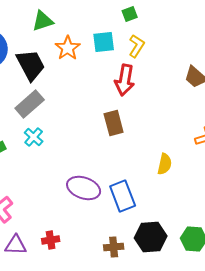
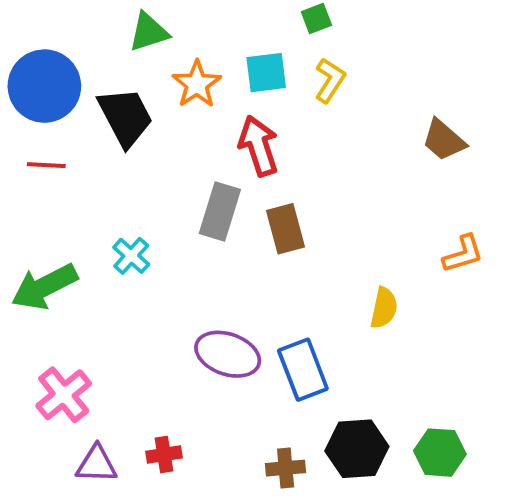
red arrow: (125, 80) -> (259, 146), moved, turned 152
gray rectangle: (30, 104) -> (220, 211), moved, turned -32

